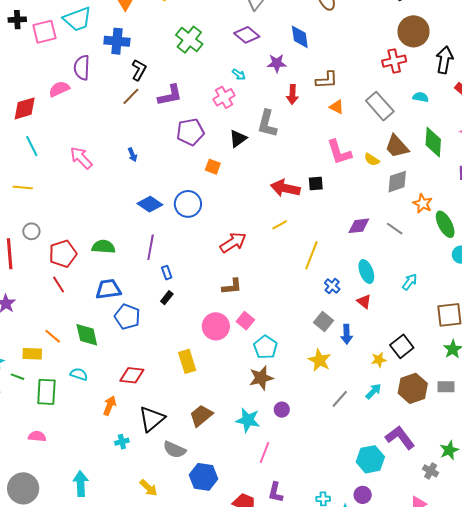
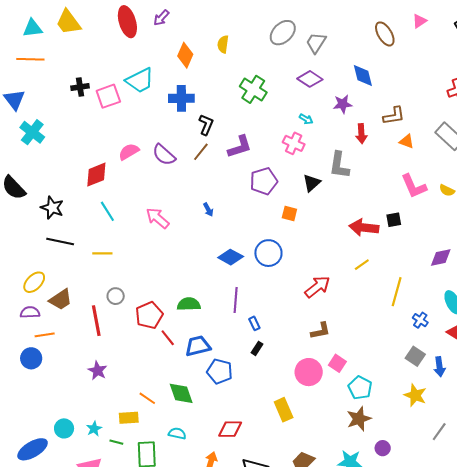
purple semicircle: (82, 68) -> (164, 155), moved, turned -45
pink cross: (224, 97) -> (294, 143), turned -30
red line: (59, 284) -> (168, 338), moved

